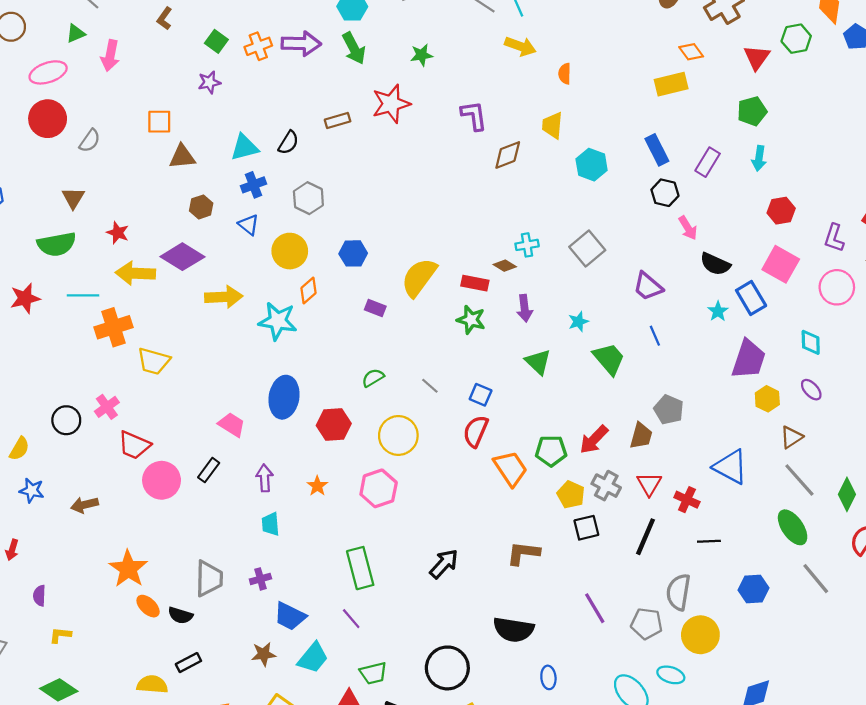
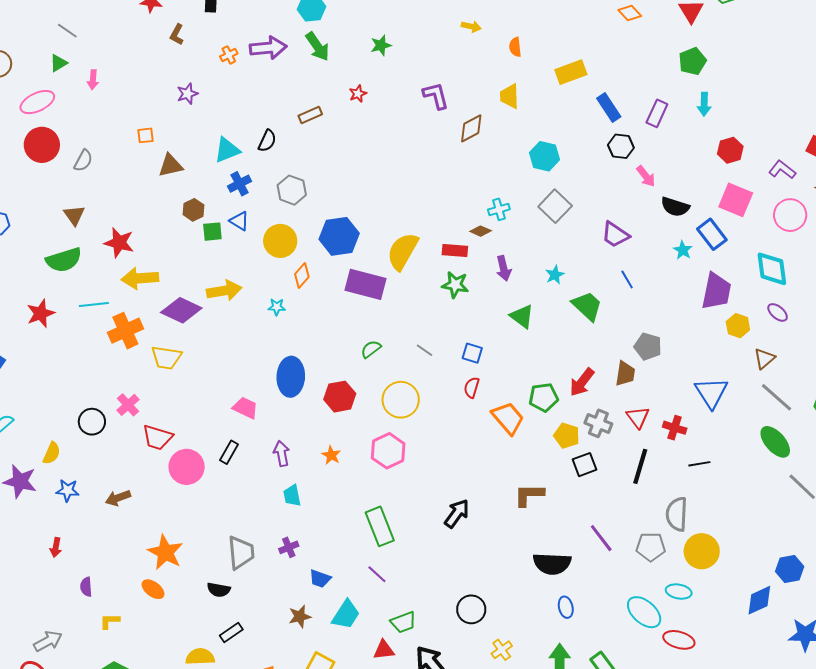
brown L-shape: (164, 18) -> (177, 35), moved
green square: (216, 41) -> (212, 232), moved, turned -35
orange cross: (258, 46) -> (229, 55), size x0.7
yellow arrow: (520, 46) -> (471, 27), size x0.7
pink arrow: (110, 56) -> (93, 80), size x0.7
yellow rectangle: (671, 84) -> (571, 72), moved
red star: (391, 104) -> (358, 94), size x0.5
orange square: (159, 122) -> (145, 135), size x0.7
cyan hexagon: (592, 165) -> (544, 156), moved
red star: (118, 233) -> (119, 243), size x1.4
purple L-shape: (834, 238) -> (782, 170), turned 116
blue hexagon: (353, 253) -> (339, 236), size x1.5
purple diamond: (182, 257) -> (181, 310), moved
purple rectangle: (375, 308) -> (365, 284), size x2.0
cyan star: (278, 321) -> (277, 307), size x0.5
cyan diamond: (811, 342) -> (772, 269), size x1.5
red semicircle: (476, 431) -> (472, 387), size x0.7
blue triangle: (731, 467) -> (711, 393), turned 36
blue hexagon: (754, 589) -> (790, 569), moved
orange ellipse: (148, 606) -> (153, 589), moved
blue trapezoid: (290, 616) -> (320, 579), size x0.7
black semicircle: (513, 630) -> (552, 564), moved
black circle: (447, 668) -> (471, 609), size x0.7

